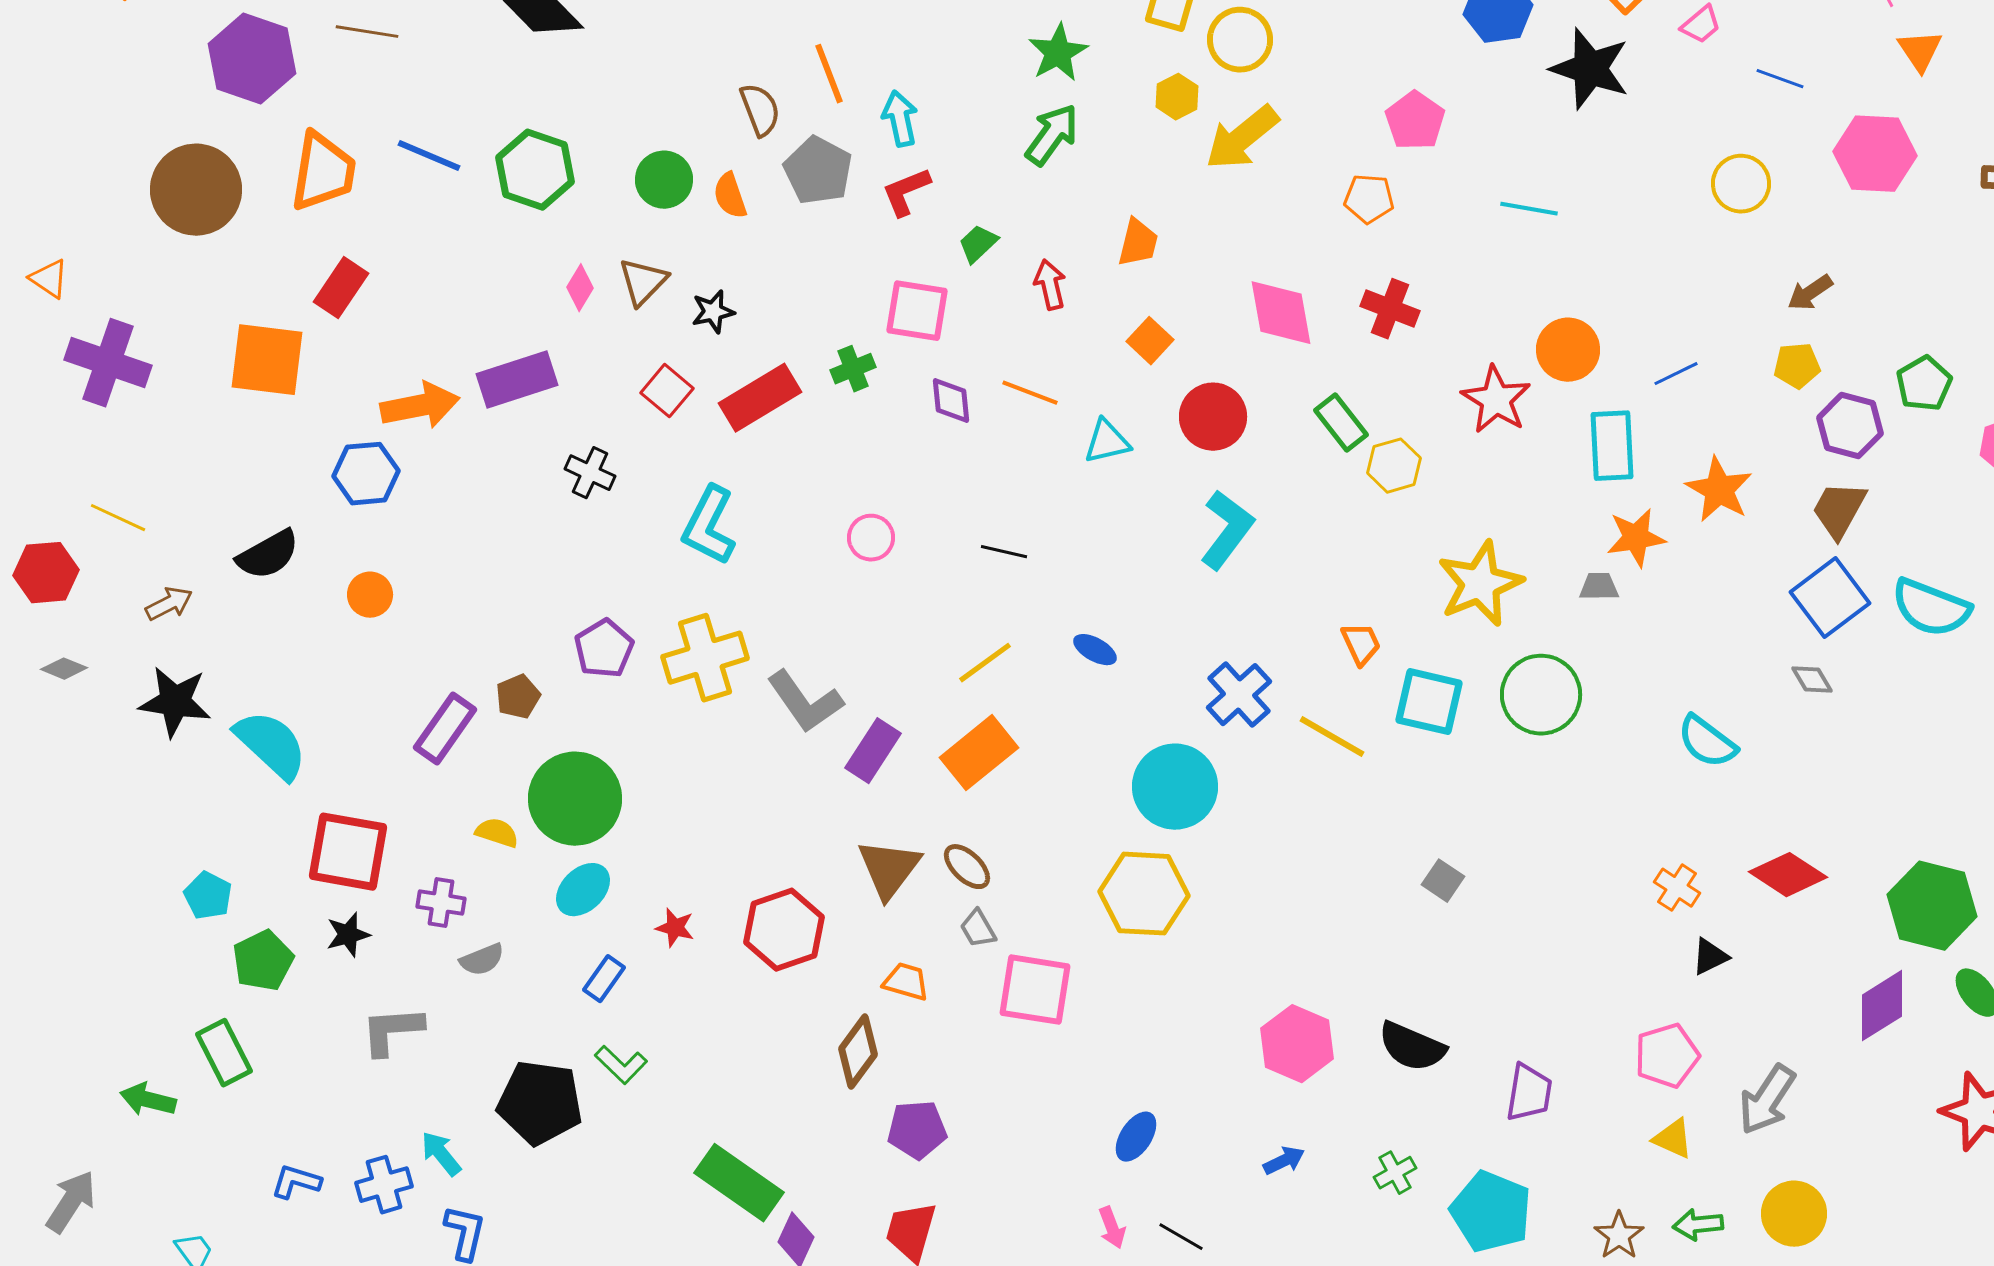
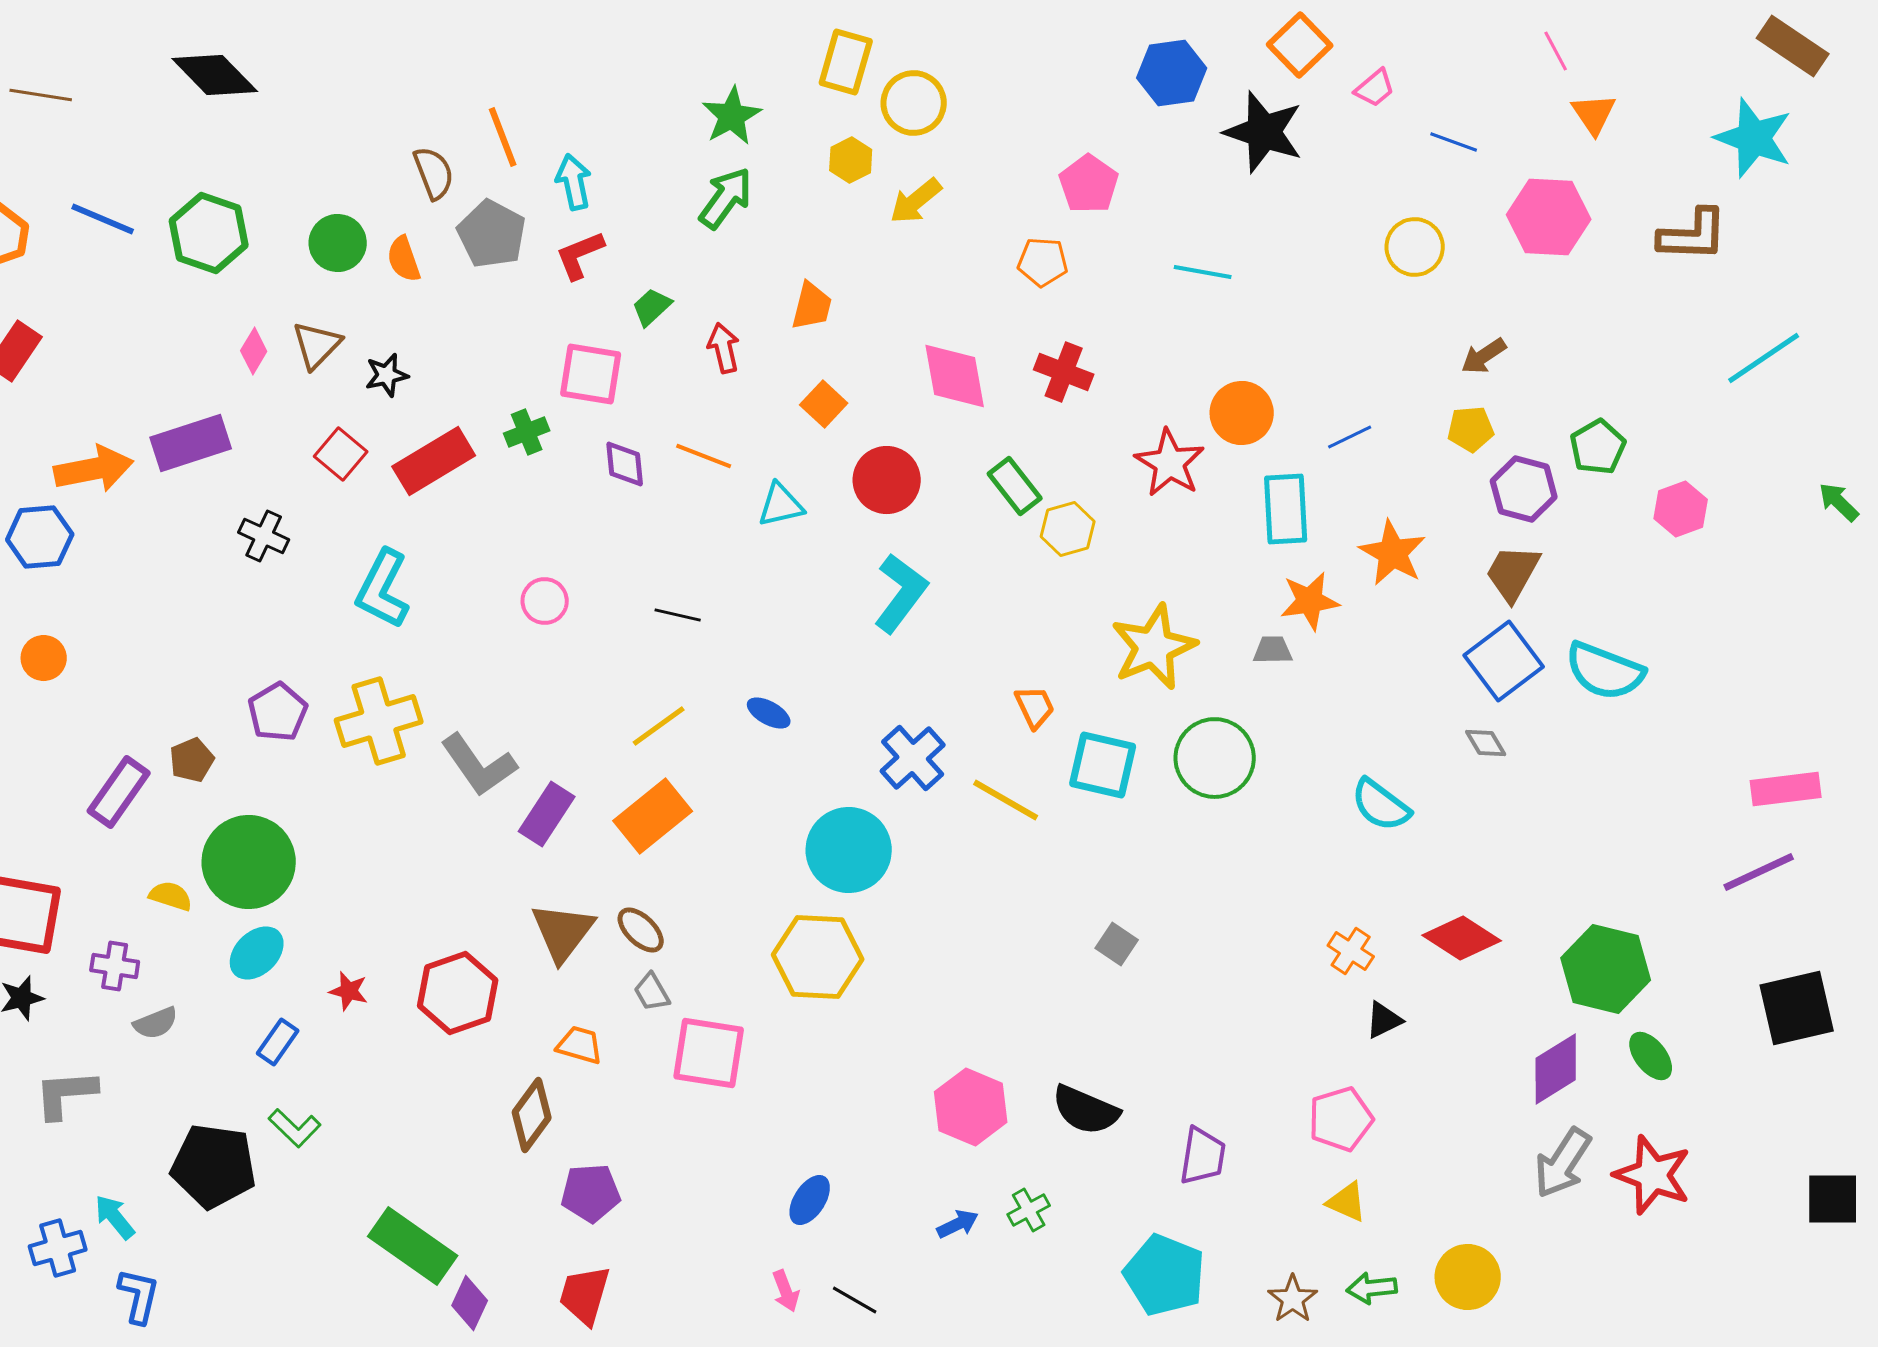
yellow arrow: (1242, 138) -> (916, 201), size x0.7
gray arrow: (1767, 1100) -> (1563, 1163), moved
green cross: (1395, 1173) -> (1029, 1210), moved

